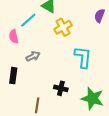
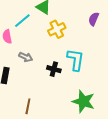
gray arrow: (33, 56) -> (26, 57), turned 48
black cross: (61, 88) -> (54, 69), moved

